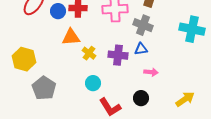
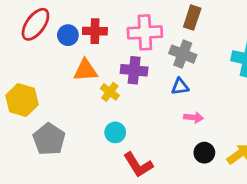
purple cross: (118, 55) -> (134, 70), moved
black circle: (141, 98) -> (204, 153), moved

